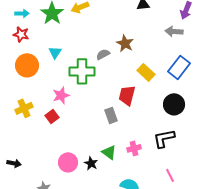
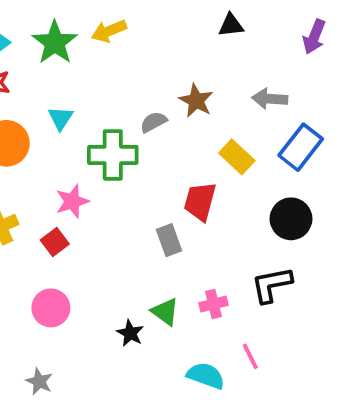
gray arrow: (174, 31) -> (270, 99), moved
pink circle: (68, 162) -> (51, 308), moved
pink line: (170, 175) -> (250, 356), moved

